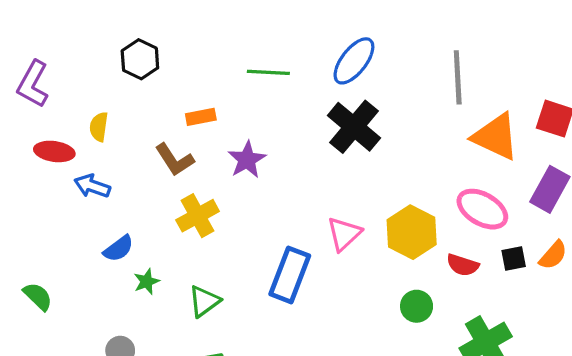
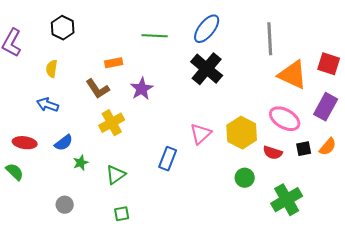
black hexagon: (140, 59) -> (63, 28), moved
red ellipse: (54, 151) -> (25, 143), moved
blue rectangle: (290, 275) -> (168, 159), size x0.7

